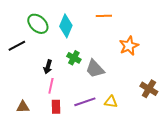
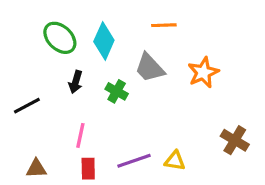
black line: (17, 46) -> (27, 106), moved
black arrow: (48, 67) -> (76, 82), moved
gray trapezoid: (95, 69) -> (150, 68), moved

